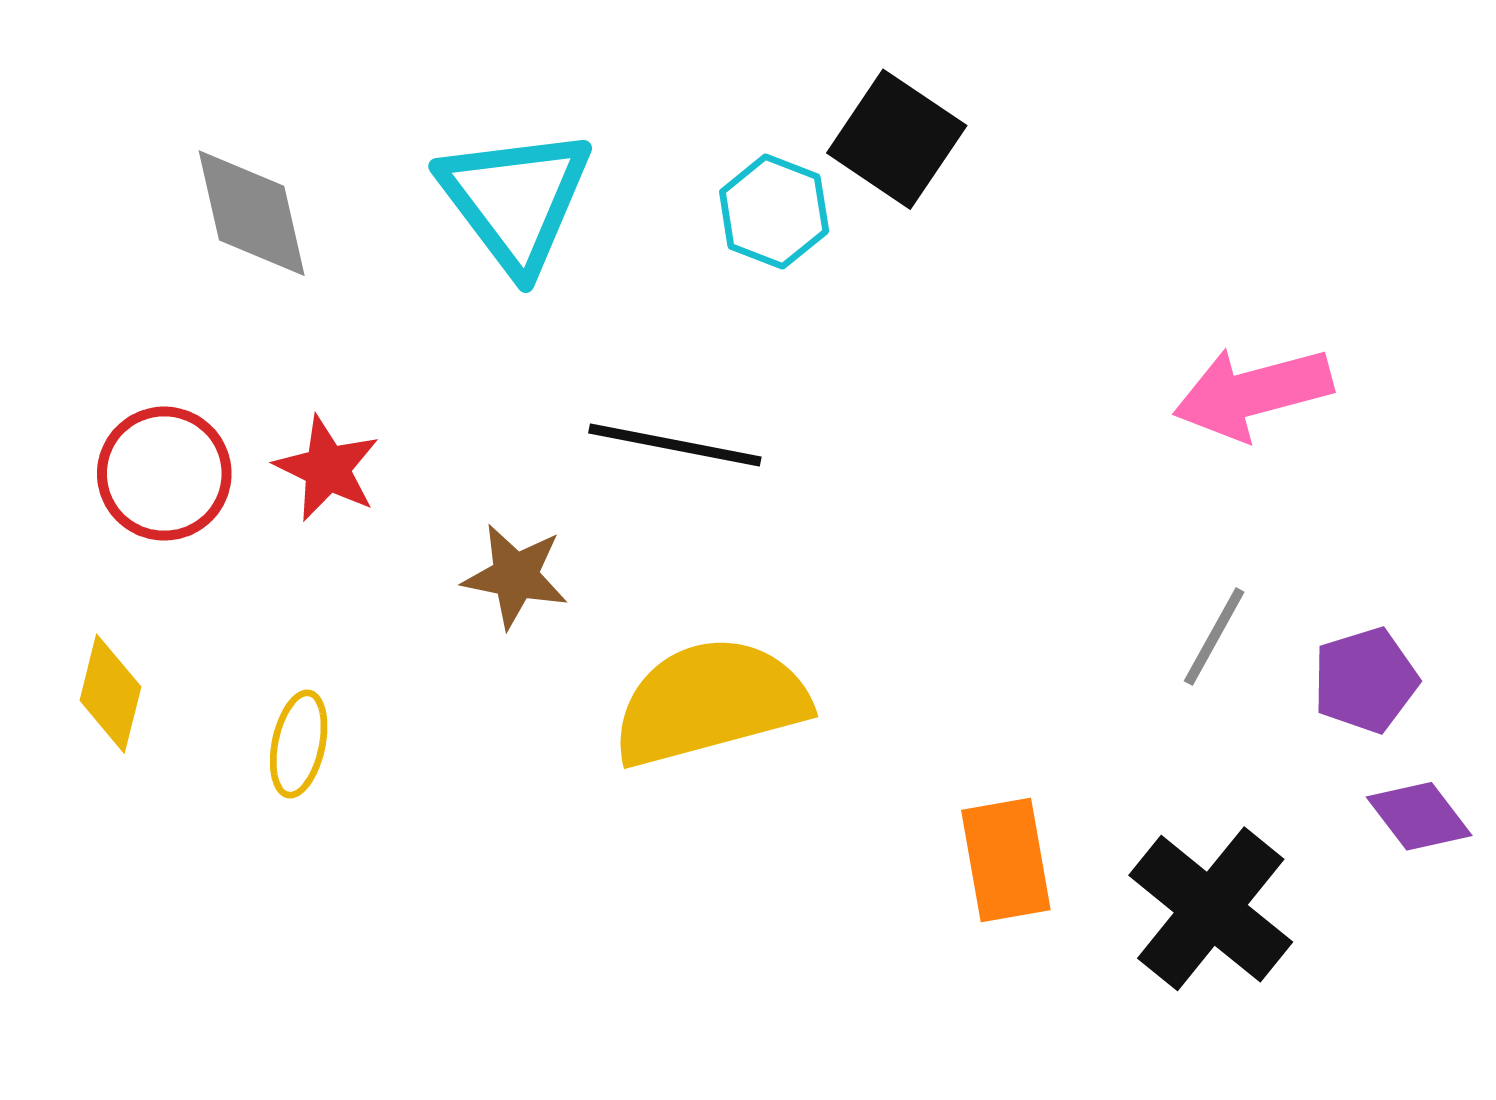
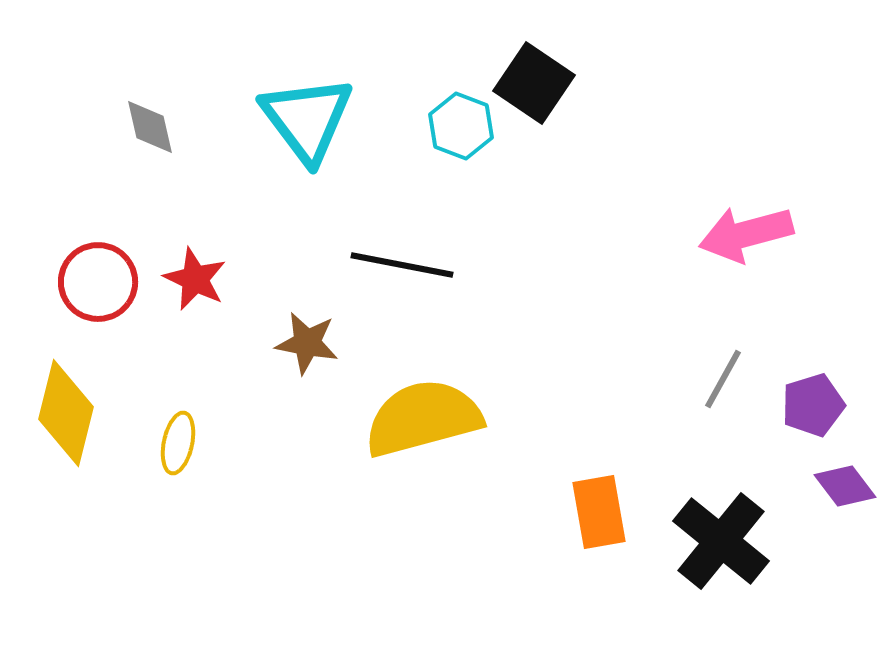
gray diamond: (252, 213) -> (150, 127), size x0.7
yellow diamond: (110, 694) -> (66, 413), size x1.5

